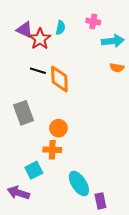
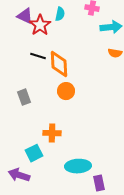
gray rectangle: (24, 113) -> (24, 97), size x0.7
orange circle: (58, 128) -> (66, 91), moved
cyan ellipse: (79, 184) -> (78, 166), turned -60

